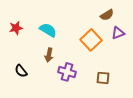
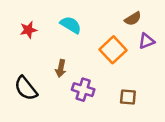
red star: (16, 28) -> (28, 30), moved
cyan semicircle: (48, 30) -> (71, 25), moved
black semicircle: (21, 71) -> (26, 88), size x1.5

